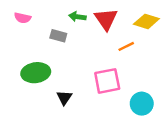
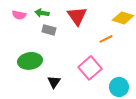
green arrow: (77, 17) -> (42, 13), moved
red triangle: (106, 19) -> (77, 16), moved
pink square: (107, 81) -> (90, 68), turned -30

